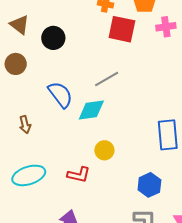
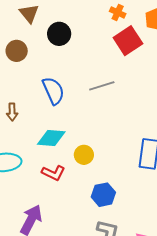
red square: (122, 29) -> (128, 41), turned 32
cyan diamond: (91, 110) -> (51, 138), moved
blue hexagon: (149, 185) -> (103, 195), moved

